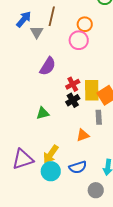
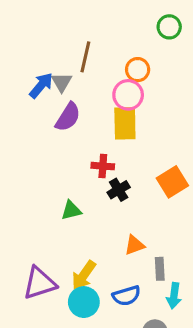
blue arrow: (24, 19) -> (41, 85), moved
purple semicircle: (48, 66) -> (68, 117), moved
red cross: (73, 84) -> (103, 166), moved, turned 32
yellow rectangle: (92, 90) -> (125, 123), moved
gray rectangle: (99, 117) -> (160, 269), moved

